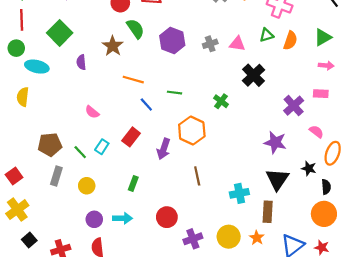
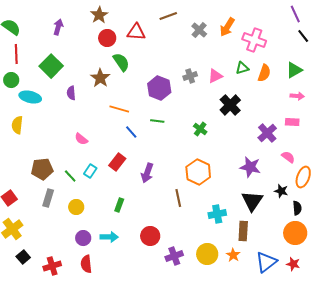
purple hexagon: (172, 41) -> (159, 88), moved
pink triangle: (237, 44) -> (215, 76), turned -35
orange hexagon: (192, 130) -> (198, 172), moved

